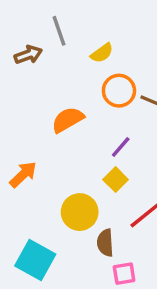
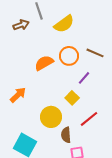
yellow semicircle: (102, 53) -> (64, 24), size x1.5
orange circle: (119, 91) -> (69, 56), moved
purple line: (121, 147) -> (84, 78), moved

